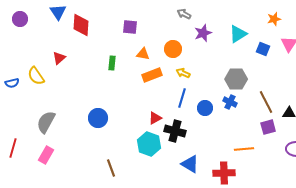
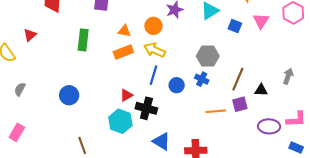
orange circle: (173, 49) -> (153, 26), moved
orange triangle: (143, 54) -> (124, 31), moved
green rectangle: (112, 63) -> (83, 40), size x1.5
yellow arrow: (183, 73) -> (154, 50), size x1.5
brown line: (266, 102) -> (238, 79), turned 50
gray semicircle: (46, 122) -> (20, 89), moved, size x0.6
orange line: (244, 149) -> (216, 111), moved

